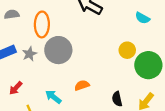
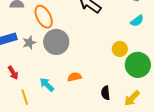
cyan semicircle: (142, 18) -> (137, 21), turned -72
orange ellipse: (42, 24) -> (44, 17), turned -35
red arrow: (16, 88) -> (13, 73), turned -80

